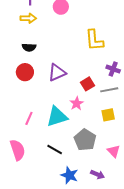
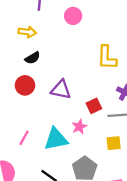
yellow arrow: (28, 18) -> (27, 32), moved
black semicircle: (29, 47) -> (33, 58), turned -40
purple triangle: (57, 73) -> (61, 90), turned 30

